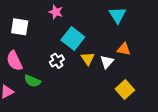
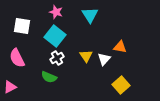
cyan triangle: (117, 15) -> (90, 15), moved
cyan square: (73, 39) -> (55, 36), moved
green semicircle: (32, 81) -> (49, 77), moved

